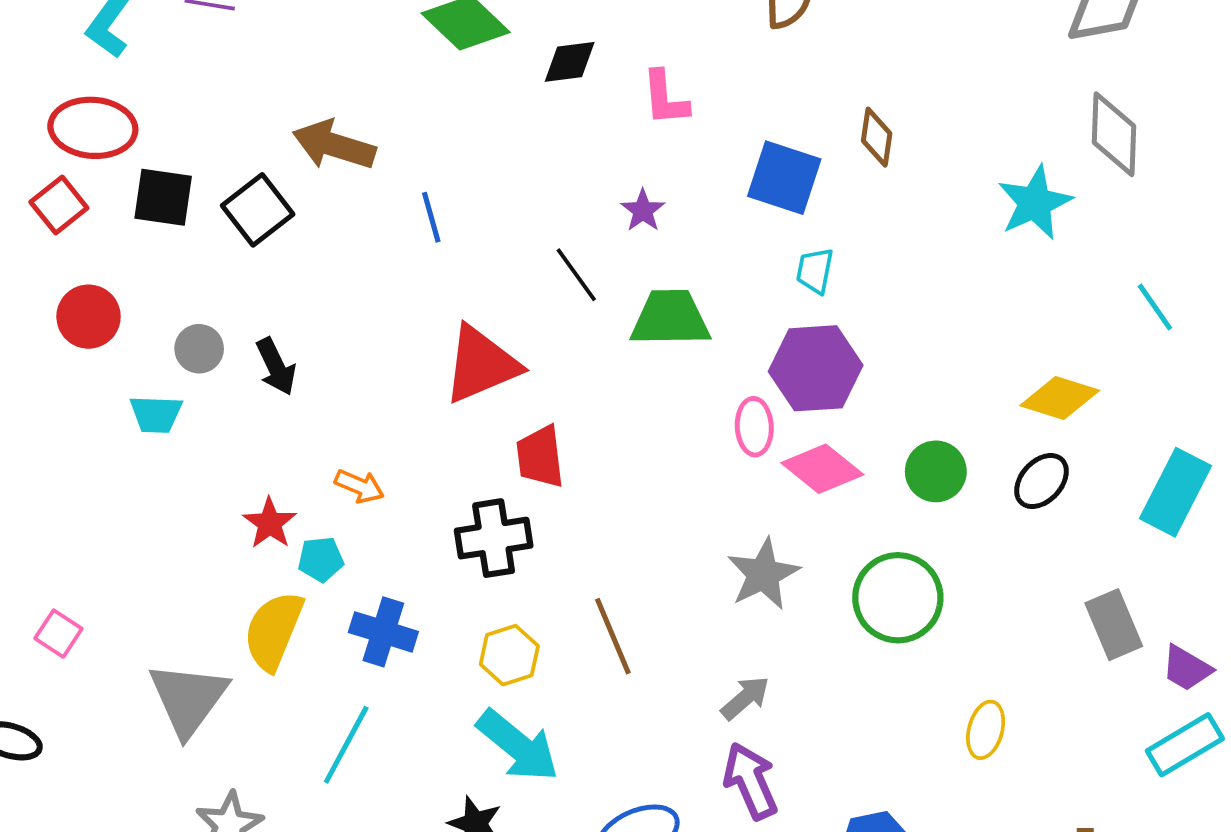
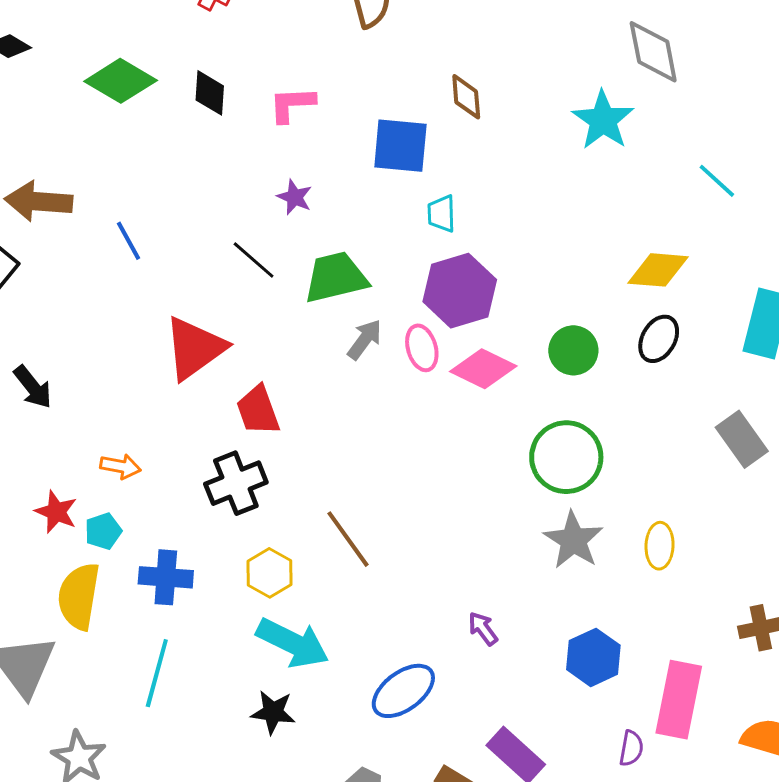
black diamond: (570, 62) -> (210, 93), turned -66
pink L-shape: (665, 98) -> (292, 104), turned 105
gray star: (763, 574) -> (573, 540), moved
gray arrow: (745, 698) -> (365, 339), moved
purple arrow: (751, 781) -> (483, 629), size x0.6

